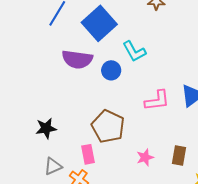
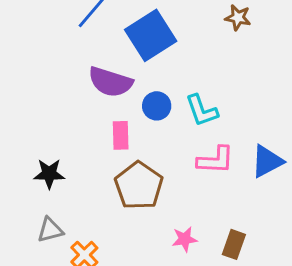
cyan L-shape: (134, 51) -> (202, 110), moved
pink rectangle: (88, 154) -> (121, 135), moved

